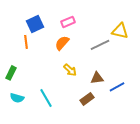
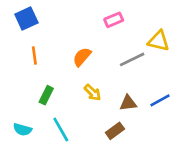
pink rectangle: (68, 22) -> (114, 20), moved
blue square: (35, 24) -> (26, 18), moved
green rectangle: (11, 73) -> (46, 95), moved
blue line: (117, 87) -> (160, 100), moved

